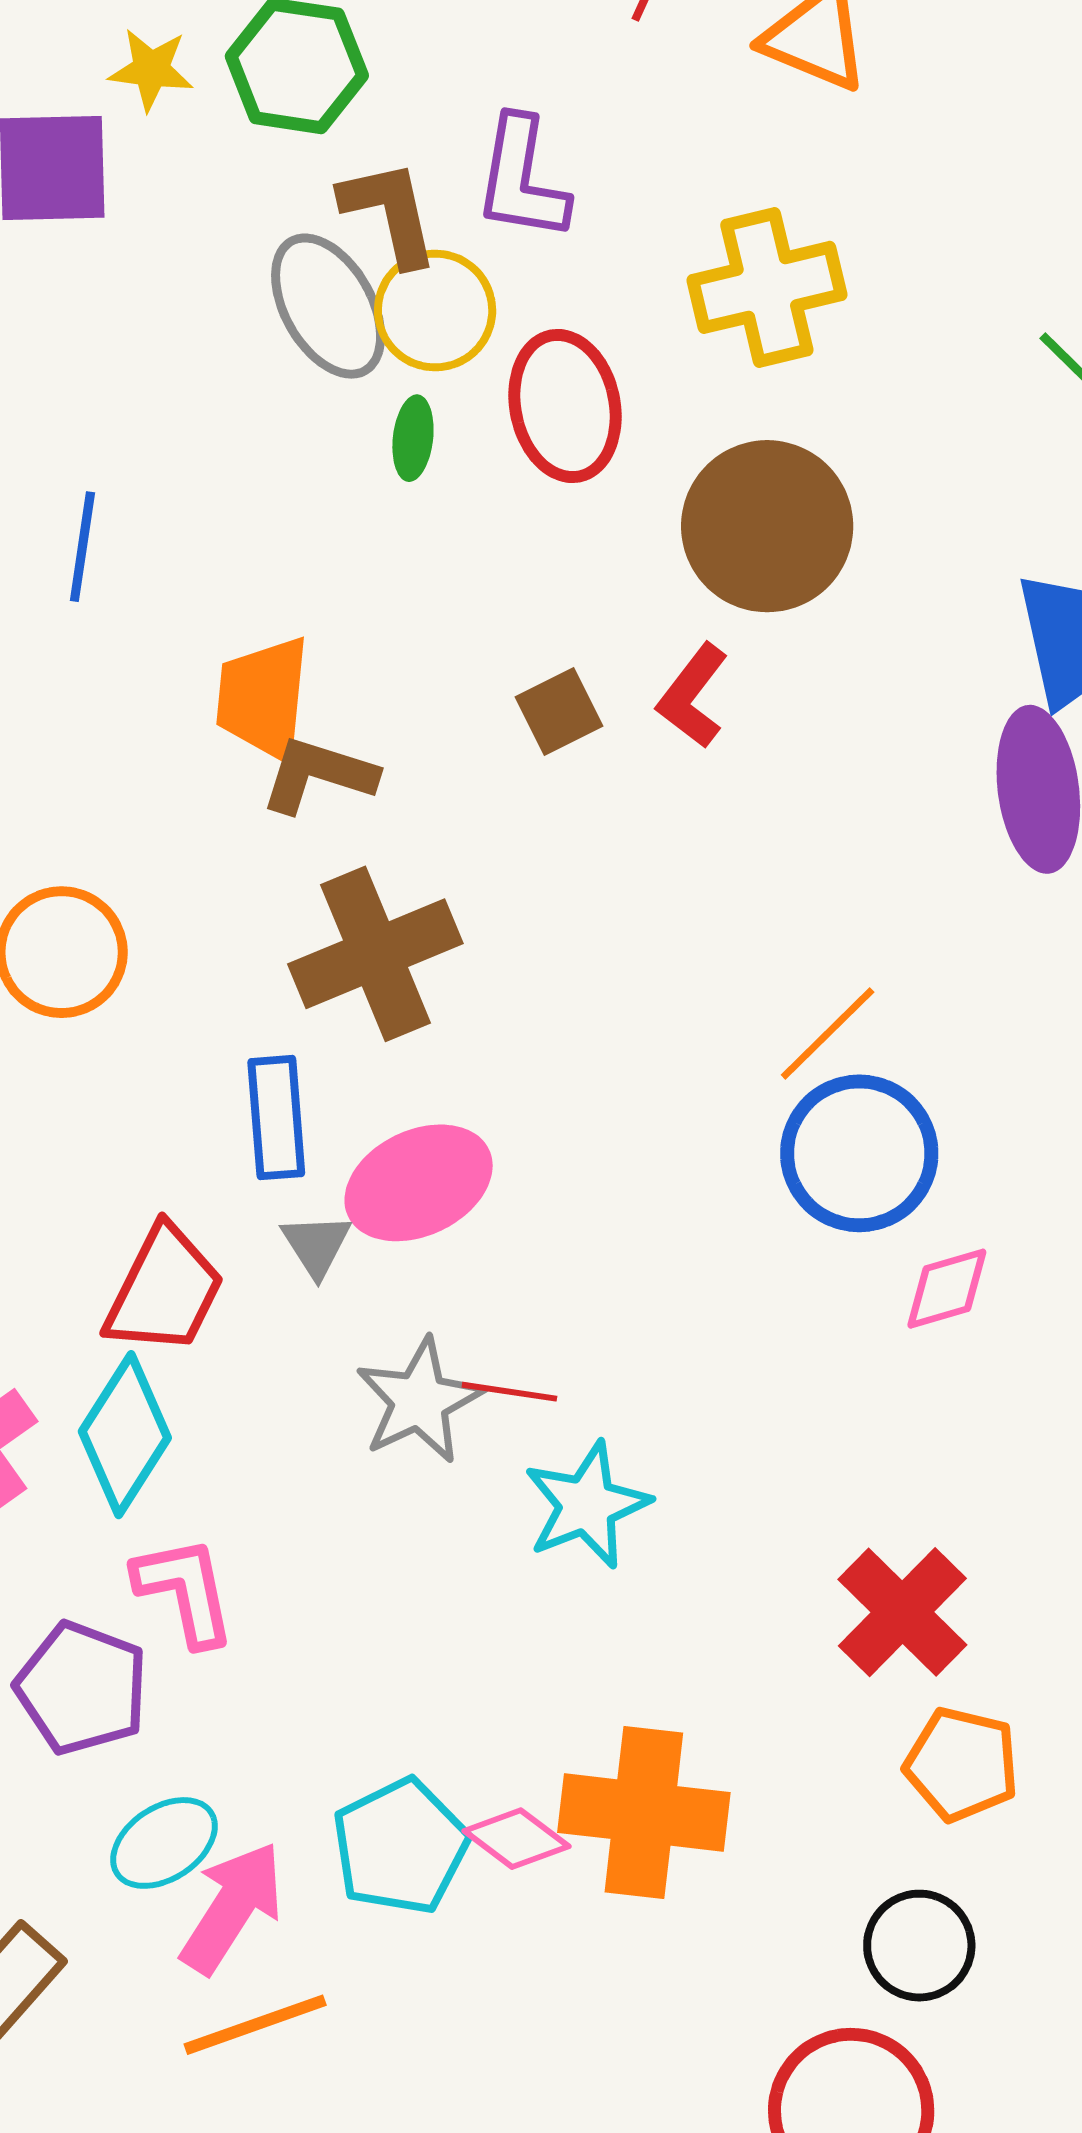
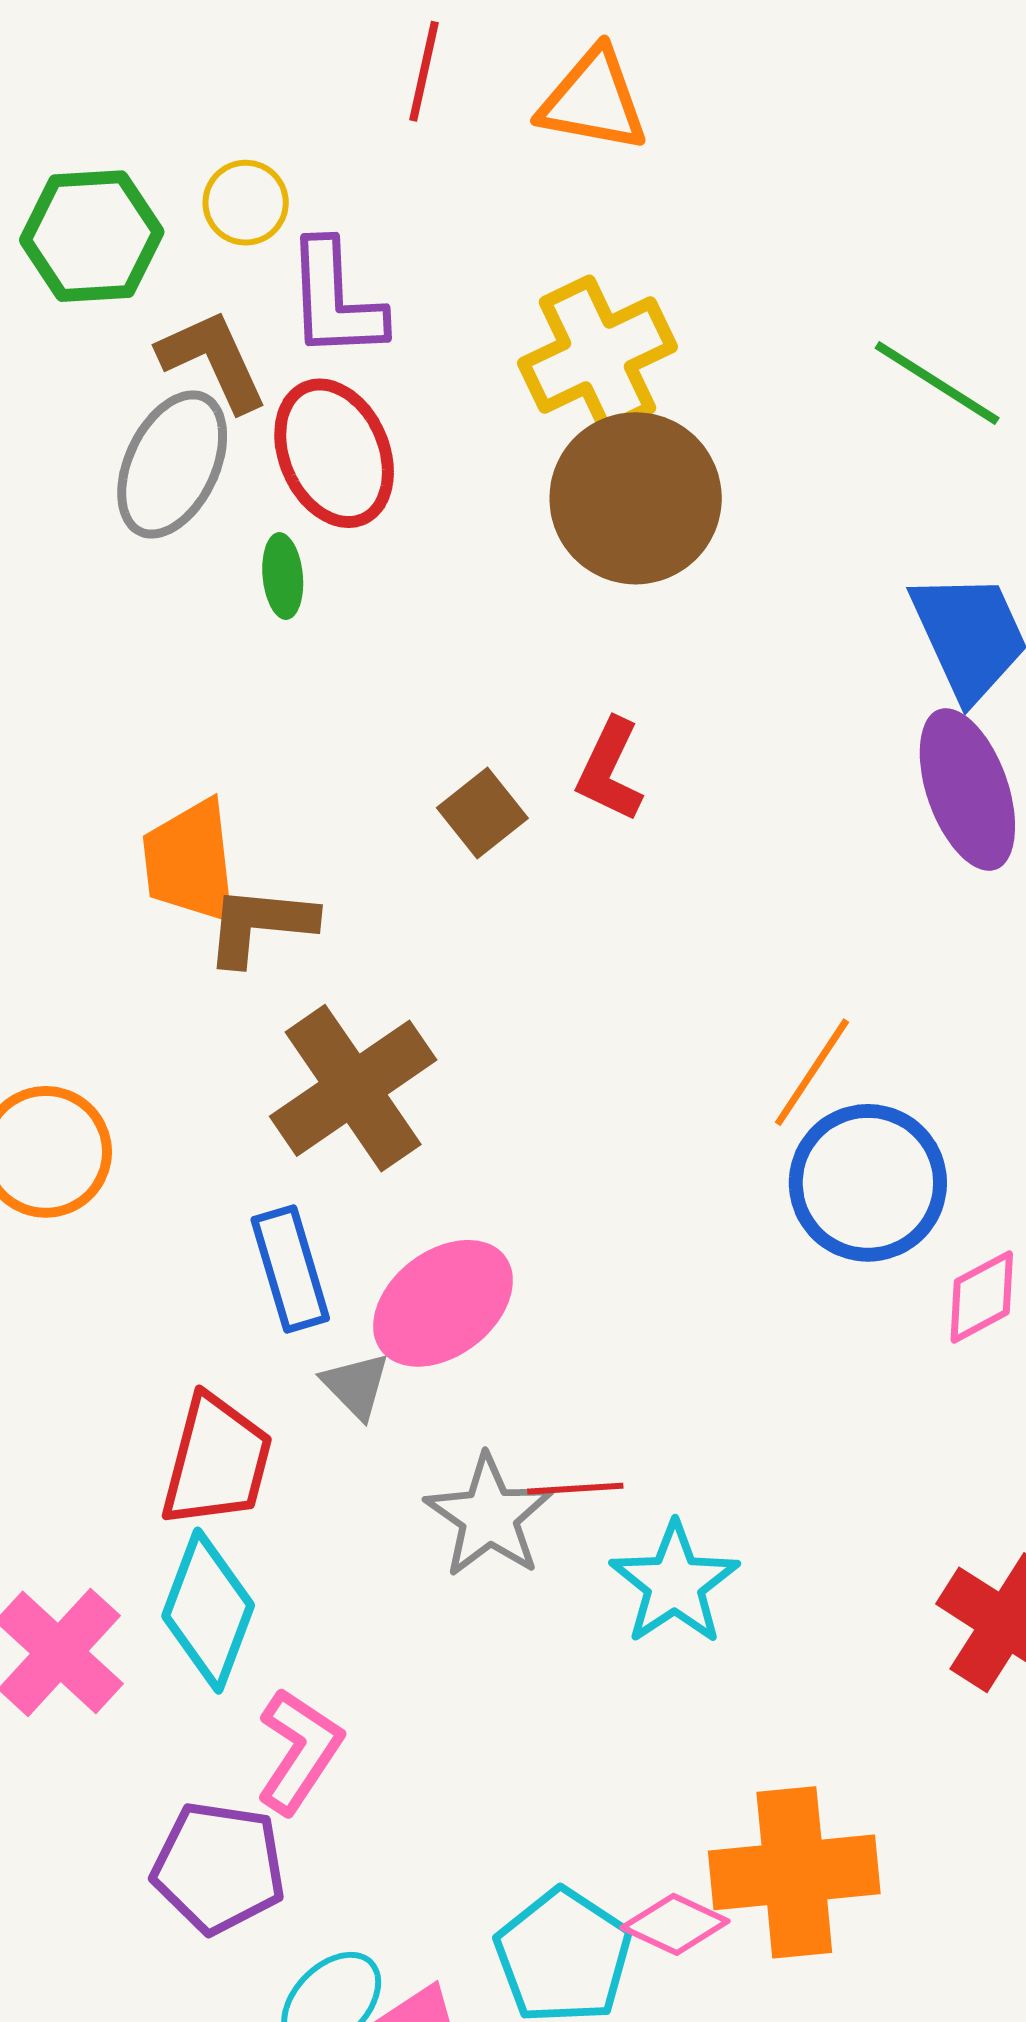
gray ellipse: (328, 306) -> (172, 465), turned 67
yellow circle: (435, 310) -> (246, 203), moved, size x0.7
red ellipse: (565, 406) -> (334, 453), moved
brown circle: (767, 526) -> (636, 498), moved
pink L-shape: (185, 1591) -> (299, 1751), turned 57

